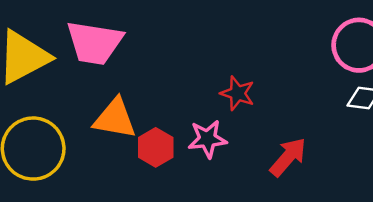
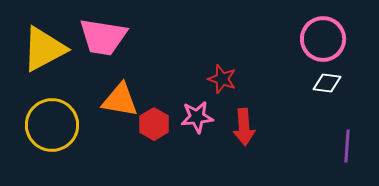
red arrow: (288, 157) -> (244, 127), moved, turned 135

